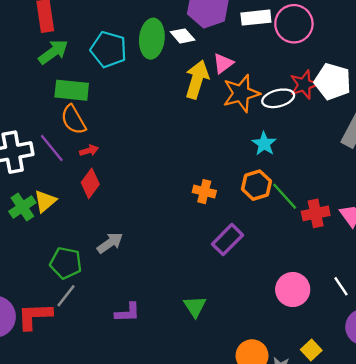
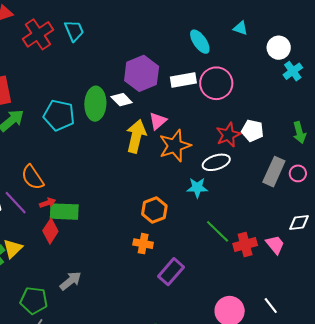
white pentagon: (333, 82) -> (252, 131), size x0.7
green rectangle: (72, 90) -> (64, 212), moved
white ellipse: (278, 98) -> (216, 162), moved
cyan star: (264, 144) -> (197, 188), turned -30
orange hexagon: (256, 185) -> (154, 210), moved
orange cross: (204, 192) -> (143, 244), moved

